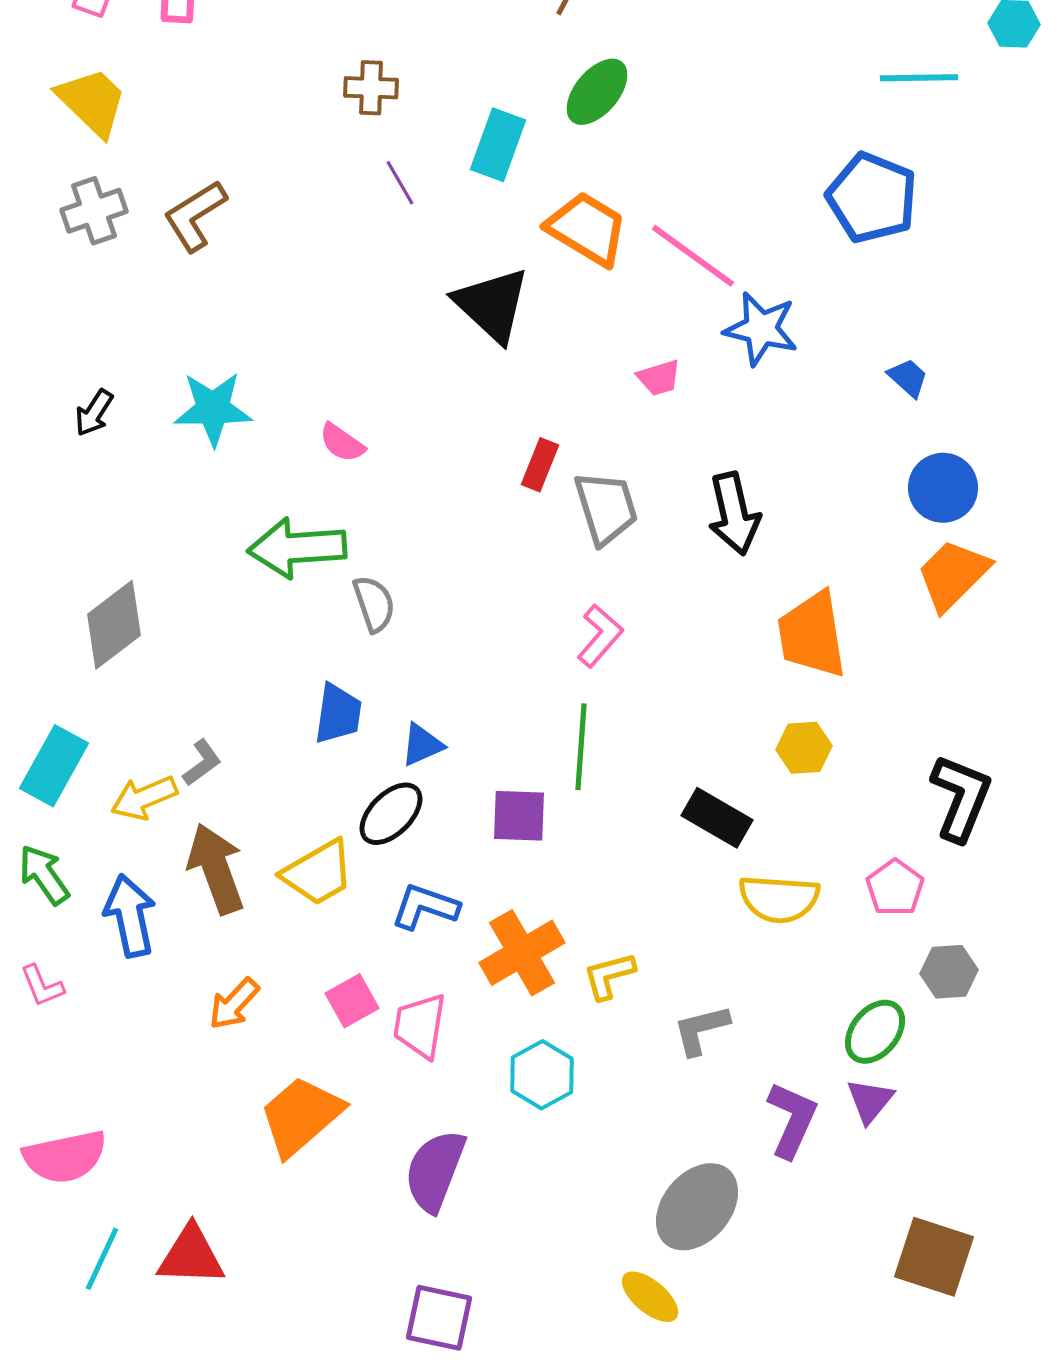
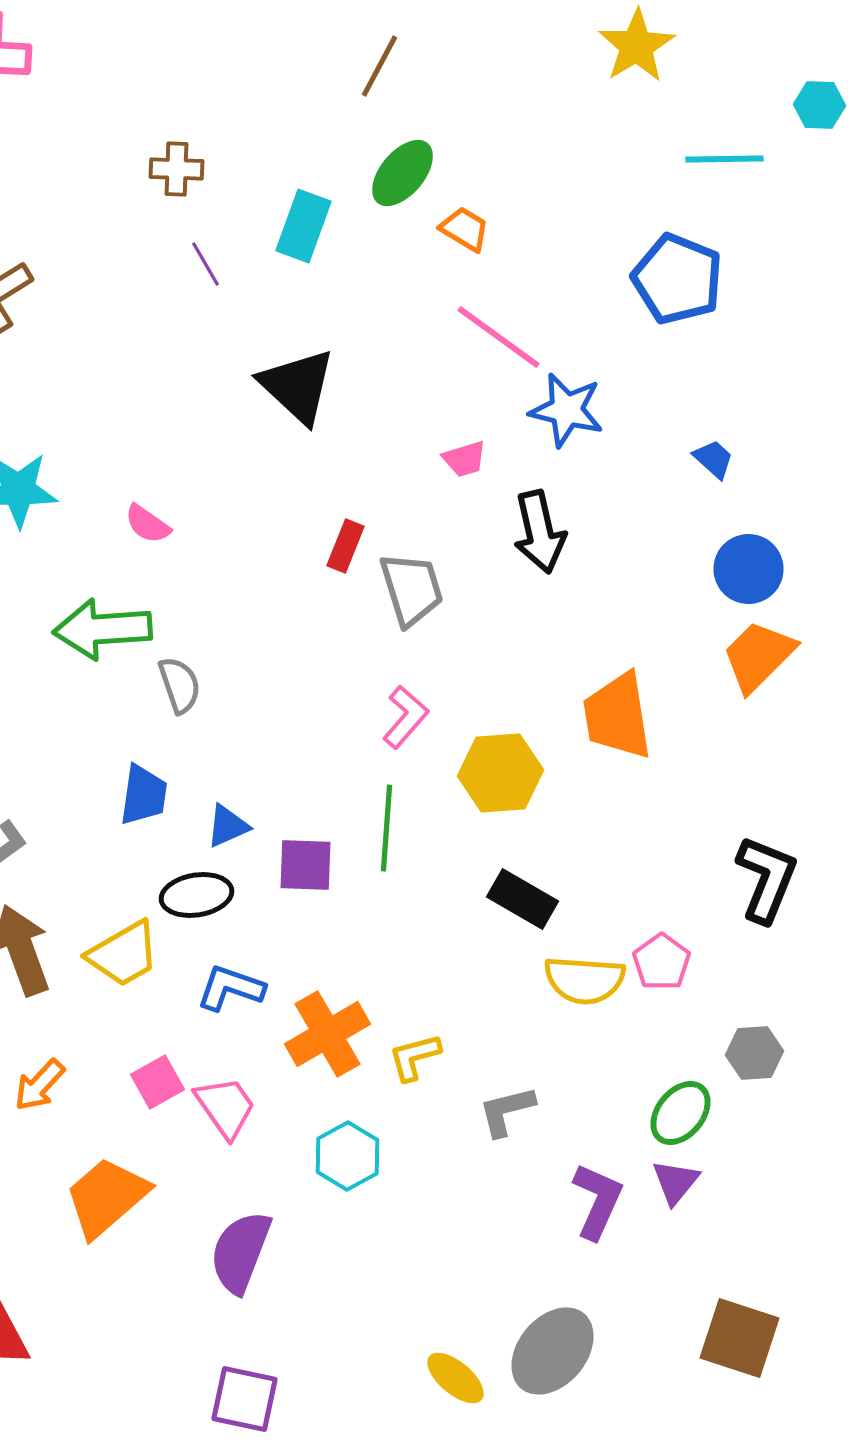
orange trapezoid: (587, 229) -> (464, 229), moved, size x0.6
black arrow: (734, 514) -> (540, 532), moved
yellow hexagon: (804, 748) -> (500, 773), moved, size x1.5
black ellipse: (391, 814) -> (196, 895), turned 36
purple square: (519, 816) -> (306, 865), moved
pink pentagon: (895, 888) -> (662, 962), moved
pink trapezoid: (420, 1026) -> (226, 1107), turned 136
gray ellipse: (697, 1207) -> (552, 1351), moved

